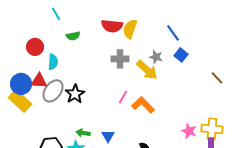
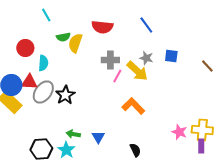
yellow semicircle: (130, 29) -> (75, 43), moved
blue line: (173, 33) -> (146, 25), moved
blue square: (181, 55) -> (171, 56), turned -32
brown line: (217, 78) -> (207, 66), moved
pink line: (123, 97) -> (117, 76), moved

